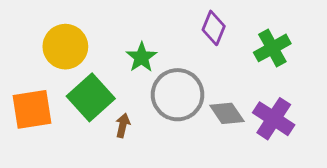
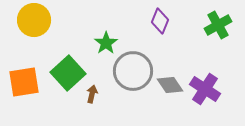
yellow circle: (65, 47) -> (34, 20), moved
green cross: (272, 48) -> (218, 25), moved

